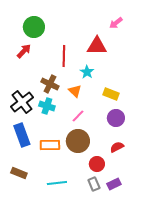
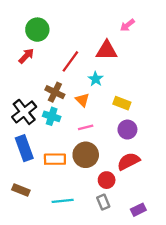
red line: (64, 56) -> (70, 61), turned 35
pink line: (78, 116) -> (86, 127), turned 32
red semicircle: (117, 147) -> (129, 161), size x1.5
purple rectangle: (114, 184) -> (138, 210), moved

